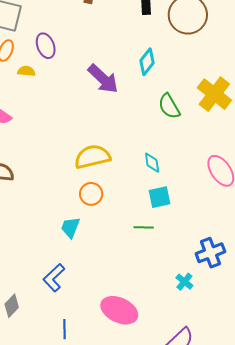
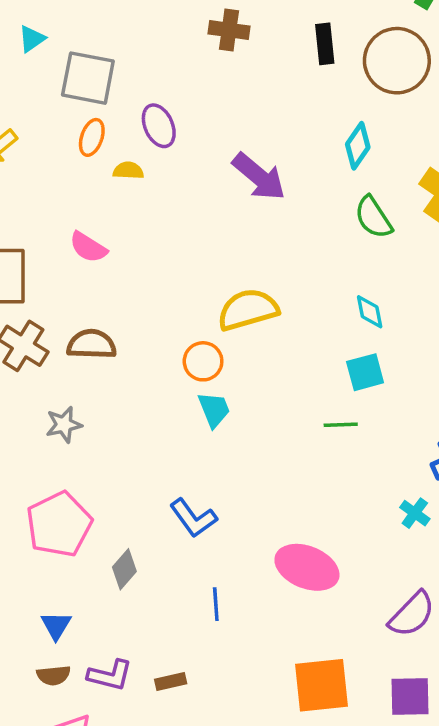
cyan diamond: (147, 62) -> (358, 146), moved
cyan diamond: (152, 163) -> (370, 312), moved
orange circle: (91, 194) -> (203, 361), moved
cyan trapezoid: (70, 227) -> (214, 410), moved, turned 140
blue L-shape: (54, 278) -> (193, 518), turned -80

